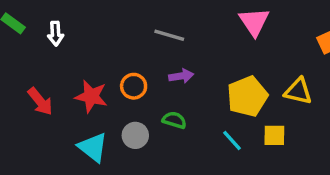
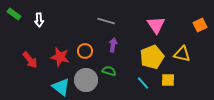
pink triangle: (254, 22) -> (156, 25), moved
purple arrow: (181, 76) -> (113, 45), turned -72
gray circle: (135, 135) -> (86, 80), size x1.5

